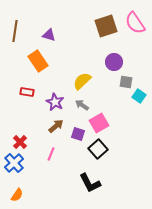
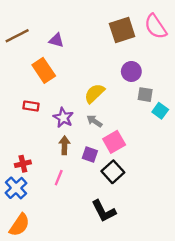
brown line: (15, 31) -> (17, 36), turned 55
brown arrow: (56, 126) -> (64, 145), turned -49
red cross: (20, 142) -> (23, 164), turned 32
orange semicircle: (17, 195) -> (19, 225), size x1.5

